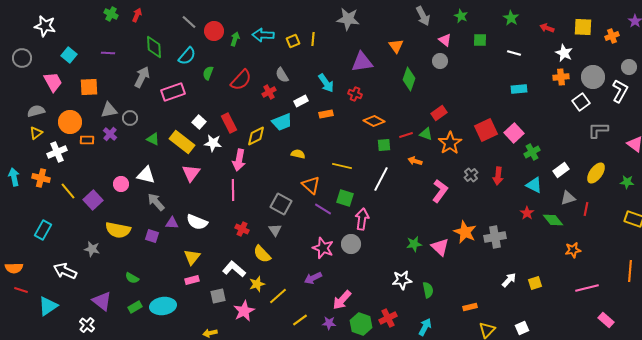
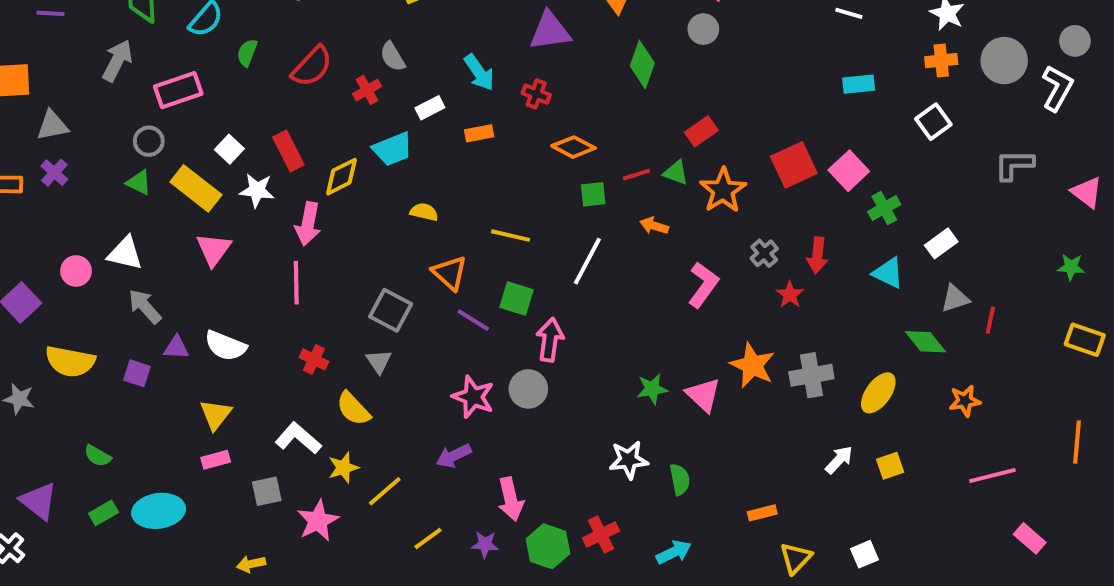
white square: (581, 102) -> (933, 122), moved
gray circle: (130, 118) -> (149, 141), moved
yellow ellipse: (596, 173) -> (878, 393), moved
red star: (527, 213) -> (790, 295), moved
pink arrow: (342, 300) -> (511, 499), turned -55
cyan arrow: (425, 327) -> (674, 552), turned 36

